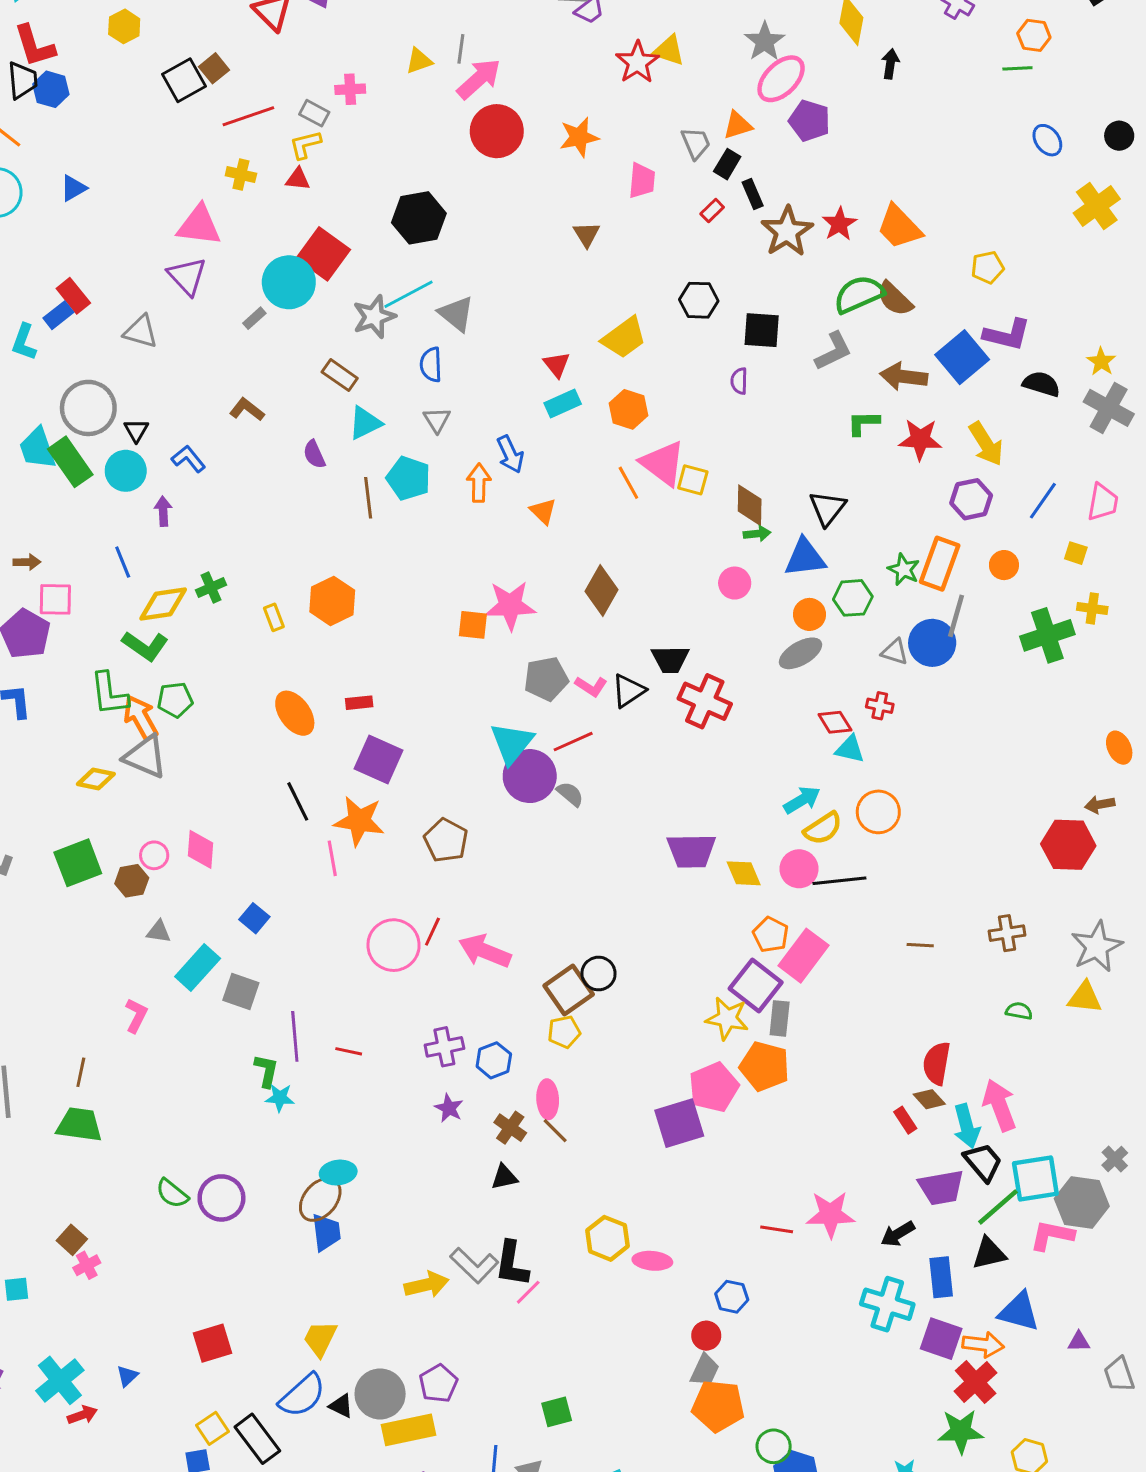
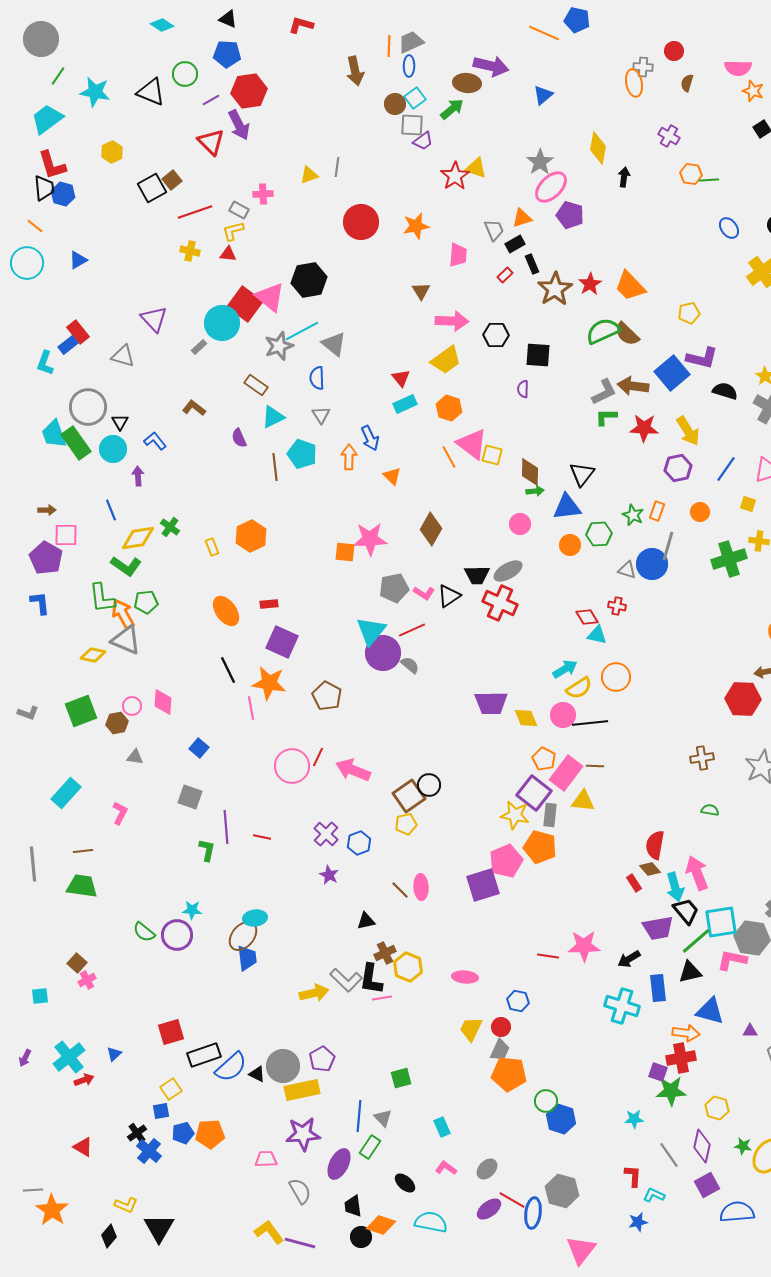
orange hexagon: (1034, 35) -> (691, 174), moved
pink arrow: (479, 79) -> (452, 321), moved, turned 44
black rectangle: (727, 164) -> (515, 244), turned 30
pink triangle: (199, 225) -> (270, 297), moved, turned 32
gray L-shape: (833, 351) -> (604, 392), moved
orange rectangle: (940, 564) -> (657, 511), size x0.6
green cross: (211, 588) -> (170, 527), turned -30
gray ellipse: (800, 653) -> (508, 571), moved
brown line: (920, 945) -> (595, 766), moved
cyan rectangle: (198, 968) -> (66, 793), moved
yellow triangle: (1085, 997) -> (583, 801), moved
purple cross: (444, 1047) -> (326, 834), turned -35
brown line: (81, 1072) -> (83, 851), turned 72
cyan star: (280, 1098) -> (192, 910), moved
pink ellipse: (548, 1099) -> (421, 887), moved
brown cross: (510, 1128) -> (385, 953), moved, turned 30
yellow hexagon: (607, 1238) -> (408, 967), moved
pink line: (528, 1292) -> (382, 998), turned 36
yellow trapezoid: (320, 1339) -> (471, 1029), moved
purple square: (941, 1339) -> (658, 1072), moved, size x0.7
red cross: (976, 1382) -> (681, 1058), turned 32
black rectangle: (257, 1439) -> (204, 1055), moved, turned -72

